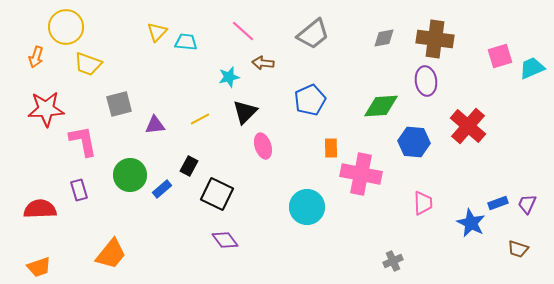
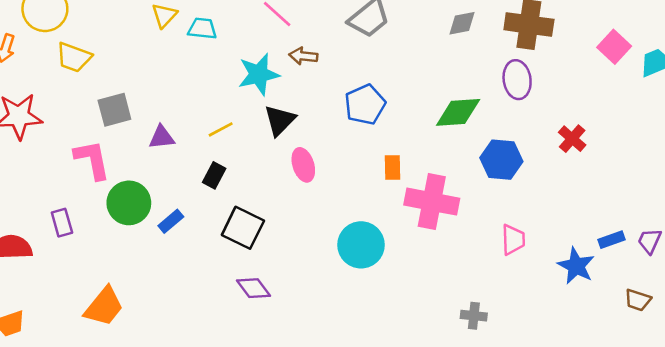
pink square: (500, 56) -> (614, 47), turned -30
cyan star: (229, 77) -> (259, 74), size x1.5
red cross: (468, 126) -> (572, 139), size x0.6
pink L-shape: (83, 141) -> (92, 160), moved
black rectangle: (189, 166) -> (214, 175), moved
gray cross: (393, 261) -> (474, 316), turned 30

